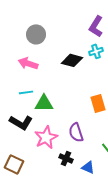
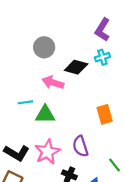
gray circle: (36, 34) -> (44, 47), moved
pink arrow: (28, 63) -> (53, 82), moved
black L-shape: (21, 122) -> (17, 153), moved

